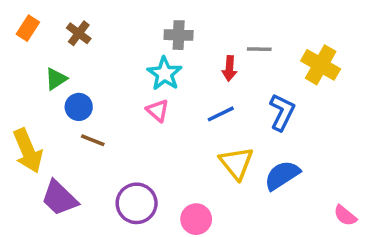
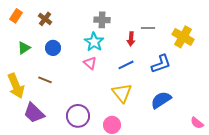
green triangle: (56, 79) -> (24, 48), moved
blue circle: (79, 107) -> (53, 48), moved
blue L-shape: (282, 112) -> (161, 64), turned 45
brown line: (93, 140) -> (45, 80), moved
yellow triangle: (236, 163) -> (122, 93), moved

